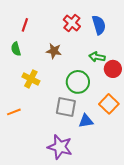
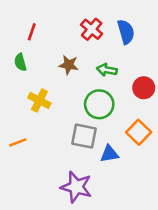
green arrow: (97, 57) -> (107, 70), moved

